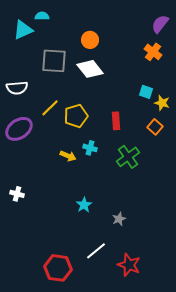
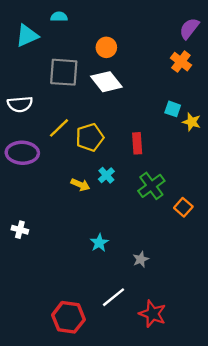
cyan semicircle: (42, 16) -> (59, 17), moved
orange square: (155, 127) -> (183, 207), moved
purple ellipse: (19, 129) -> (22, 153), turned 36
cyan cross: (90, 148) -> (106, 175), turned 32

